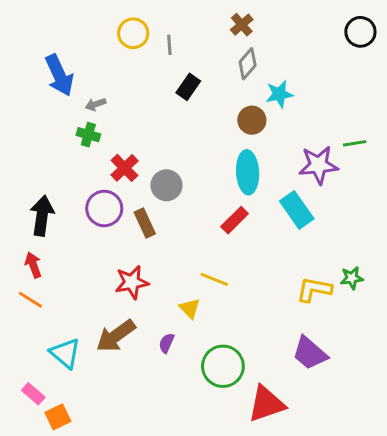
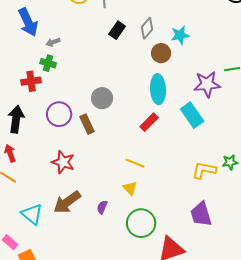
gray diamond: (248, 64) -> (147, 28), moved
red cross: (124, 168) -> (31, 81), moved, turned 36
red star: (132, 282) -> (63, 162), moved, turned 30
yellow triangle: (190, 308) -> (130, 188), moved
purple trapezoid: (310, 353) -> (201, 214), turned 32

